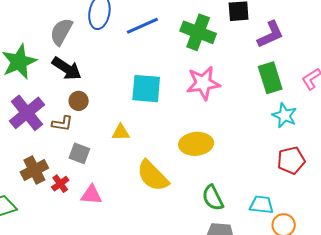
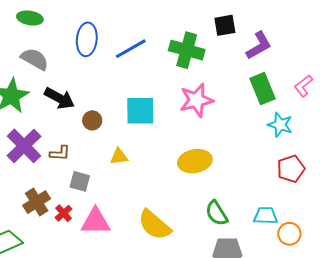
gray semicircle: (61, 32) -> (35, 59), moved, turned 96
brown circle: (79, 101) -> (92, 120), moved
yellow semicircle: (153, 176) -> (154, 225), moved
pink triangle: (91, 195) -> (96, 221), size x1.4

